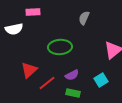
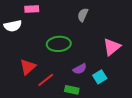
purple semicircle: (72, 75) -> (80, 69), moved

